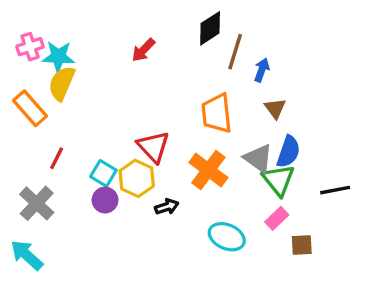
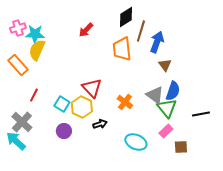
blue arrow: (262, 70) -> (157, 42), size x1.5
orange trapezoid: (217, 113) -> (122, 49), moved
orange cross: (208, 170) -> (125, 102), size x0.7
purple circle: (105, 200) -> (64, 131), moved
cyan arrow: (27, 255) -> (16, 141), moved

